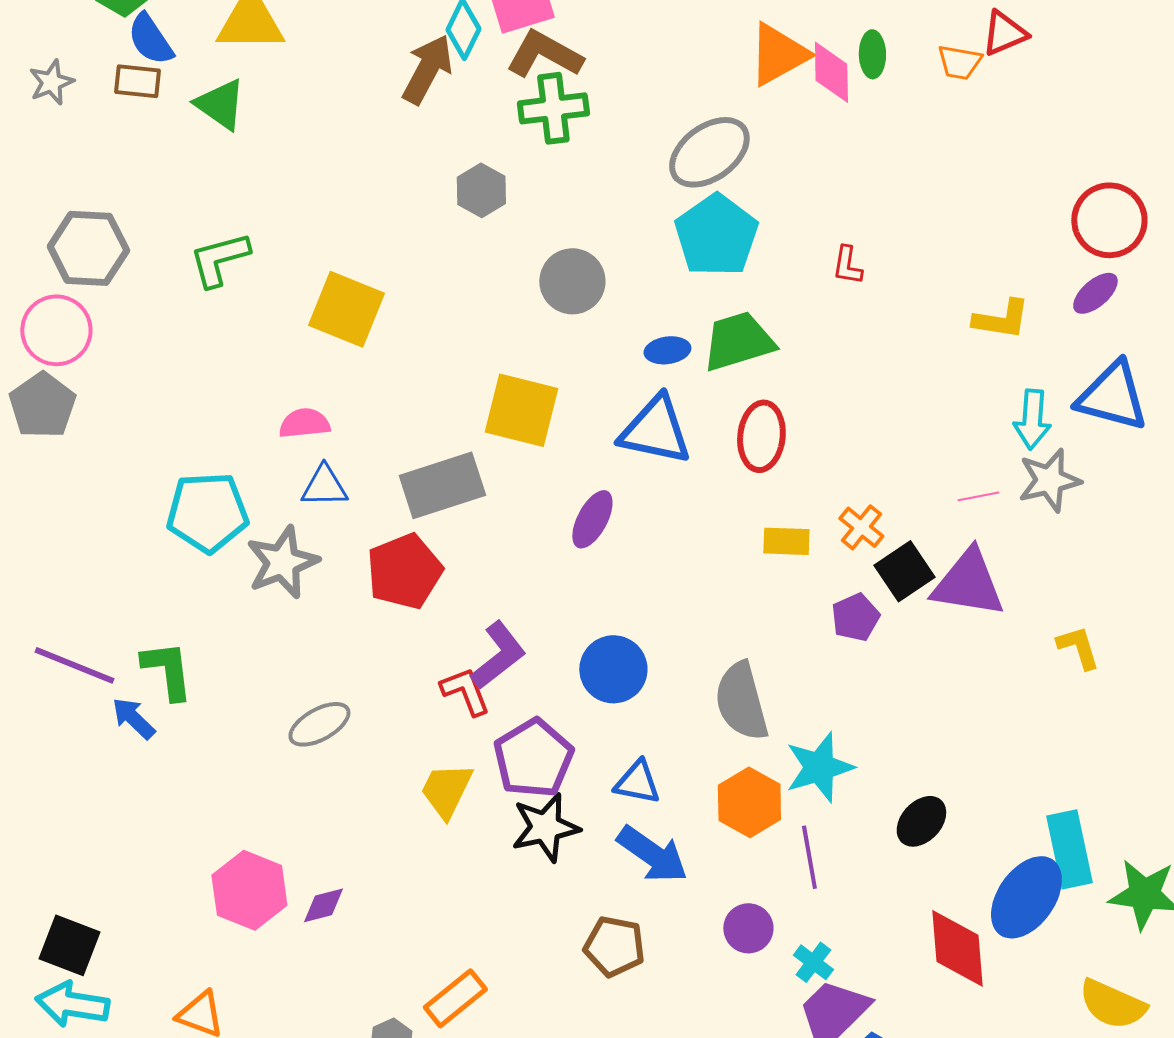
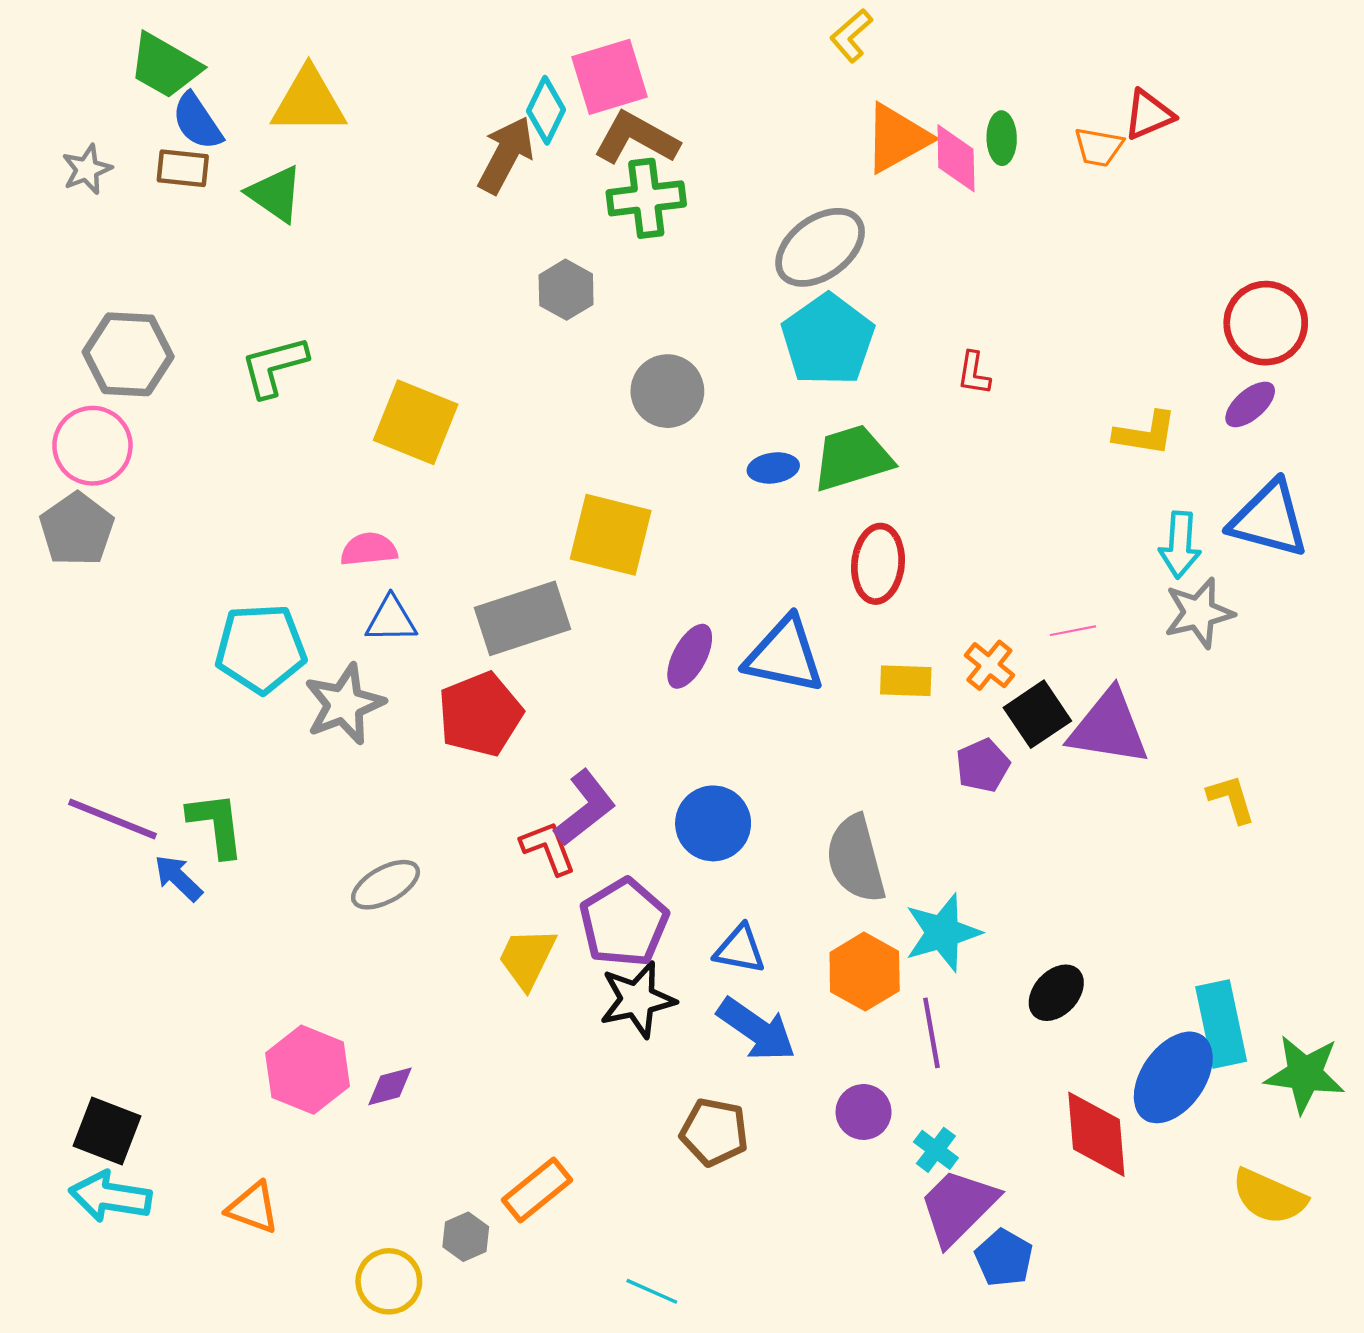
blue triangle: (655, 430) -> (784, 655), moved
pink line: (978, 496) -> (1073, 631), moved

